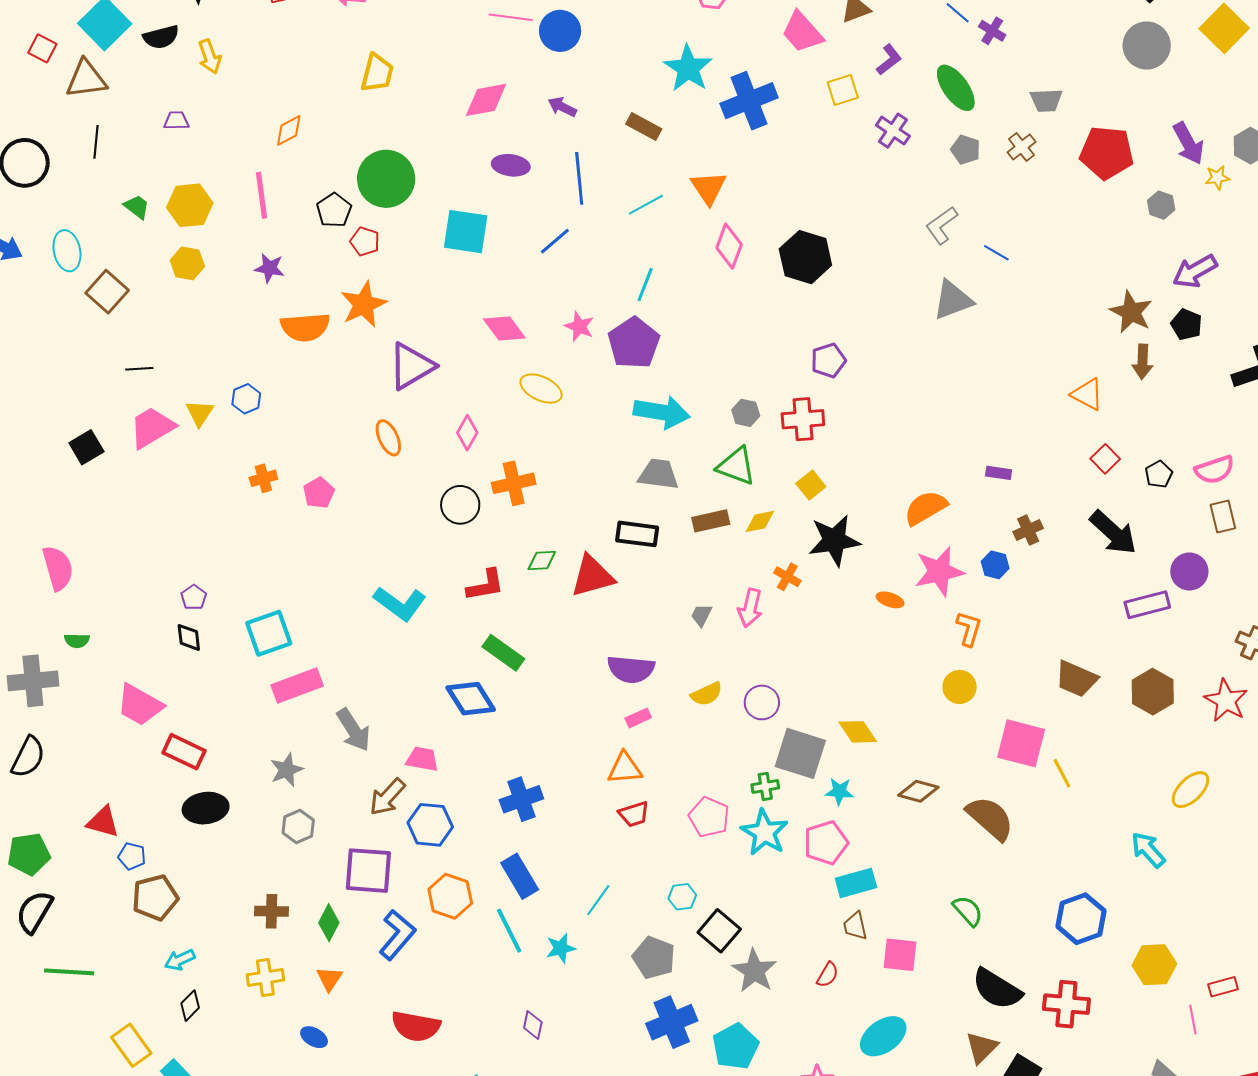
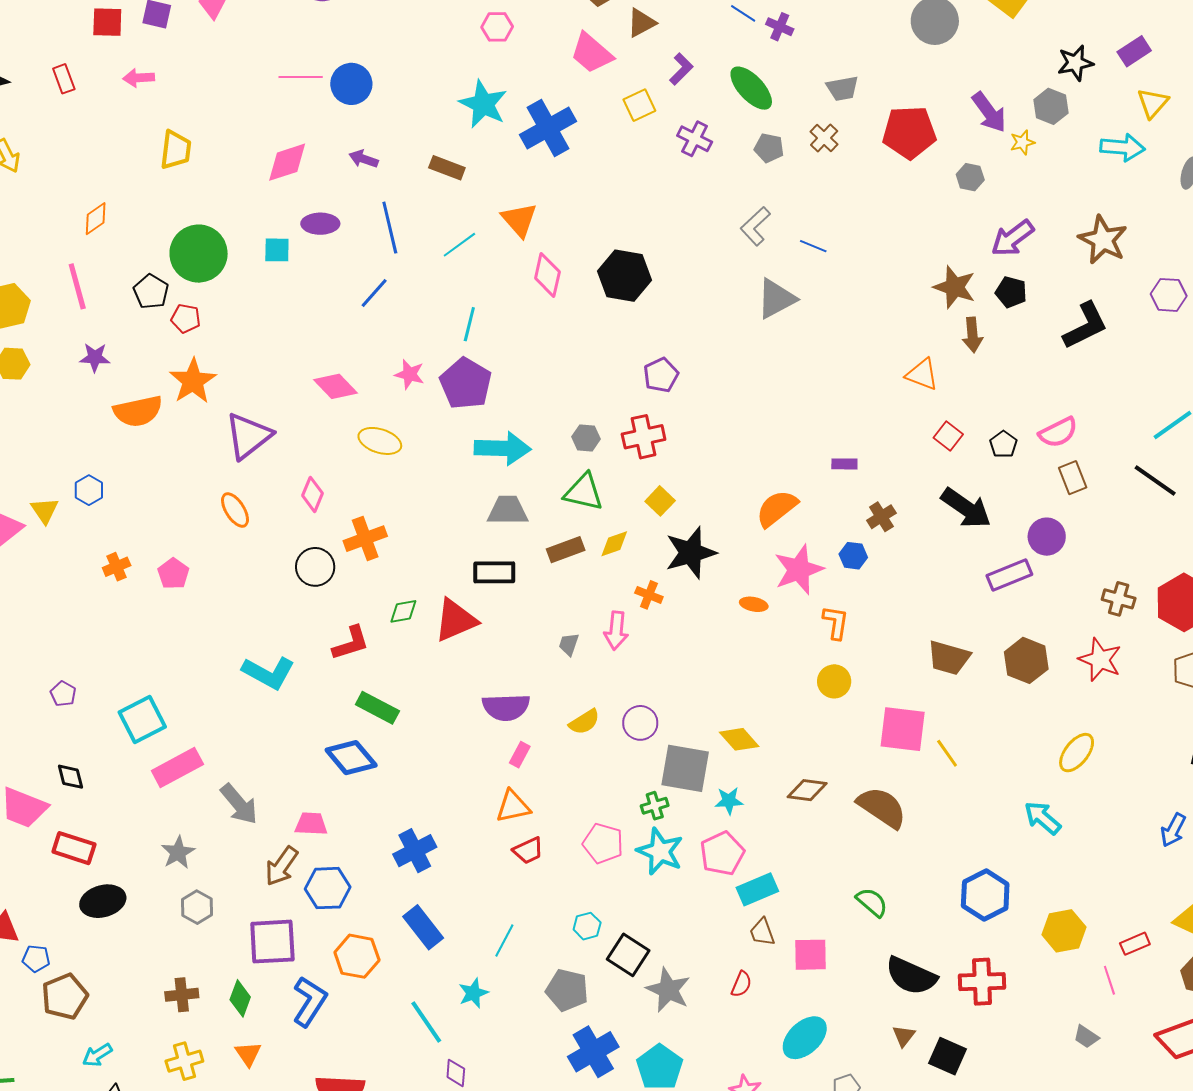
cyan square: (466, 232) -> (277, 250), moved, size x0.6
black diamond: (189, 637) -> (71, 777), moved
pink rectangle: (638, 718) -> (520, 755), turned -30
cyan line: (509, 931) -> (426, 1022), moved
brown triangle: (982, 1047) -> (904, 1036), size x0.7

